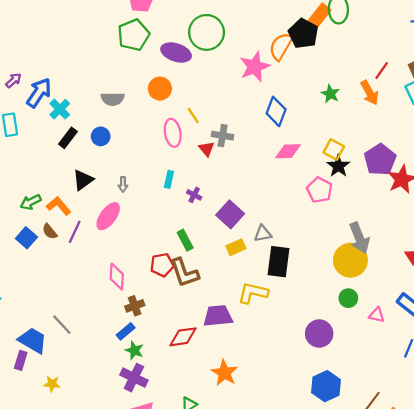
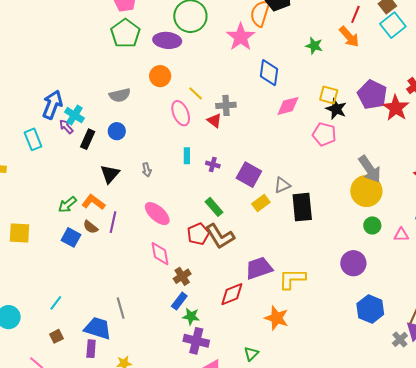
purple arrow: (13, 80) -> (66, 127), moved, turned -77
pink ellipse: (108, 216) -> (157, 214), moved, turned -72
yellow L-shape: (253, 293) -> (292, 279), moved
gray line: (62, 325) -> (121, 308), turned 40

